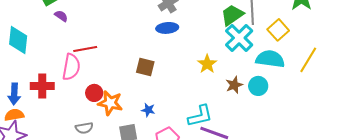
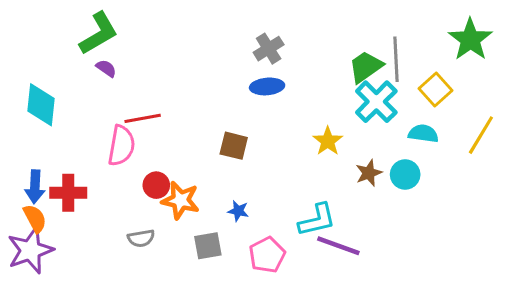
cyan semicircle: (270, 59) -> (423, 134), size x0.7
red cross: (42, 86) -> (68, 193), moved
orange semicircle: (14, 115) -> (35, 218), turned 72

